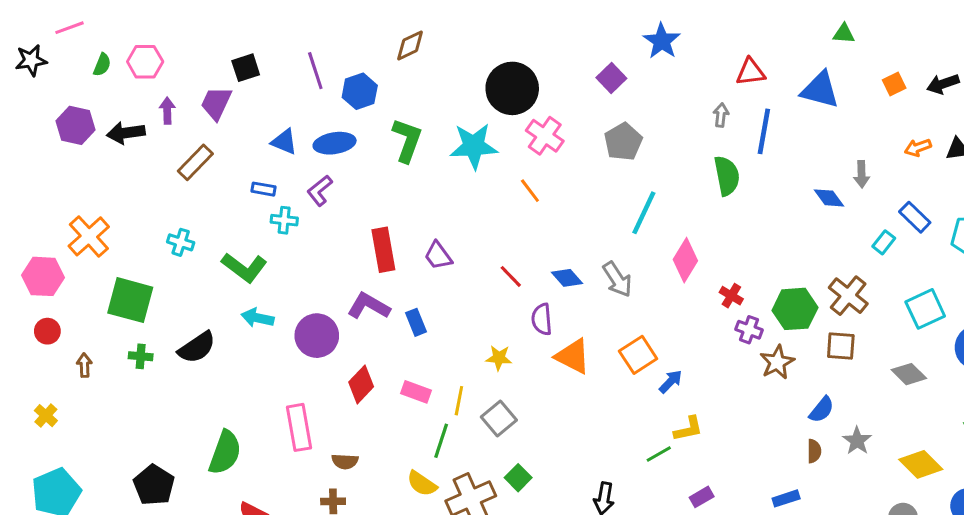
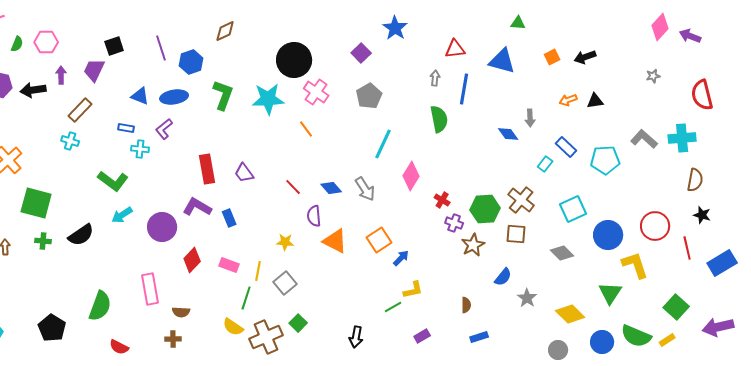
cyan cross: (181, 242) -> (70, 141), moved
cyan arrow: (258, 318) -> (122, 215), turned -45
brown semicircle: (814, 451) -> (466, 305), moved

